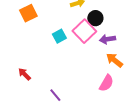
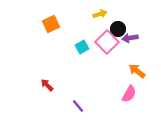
purple arrow: (107, 39) -> (130, 38), moved

